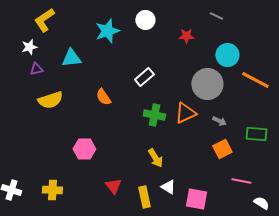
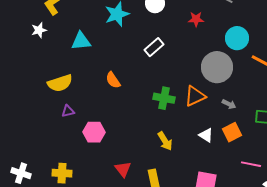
purple triangle: (36, 69) -> (68, 111), moved
white rectangle: (144, 77) -> (154, 47), moved
white triangle: (168, 187) -> (206, 135), moved

